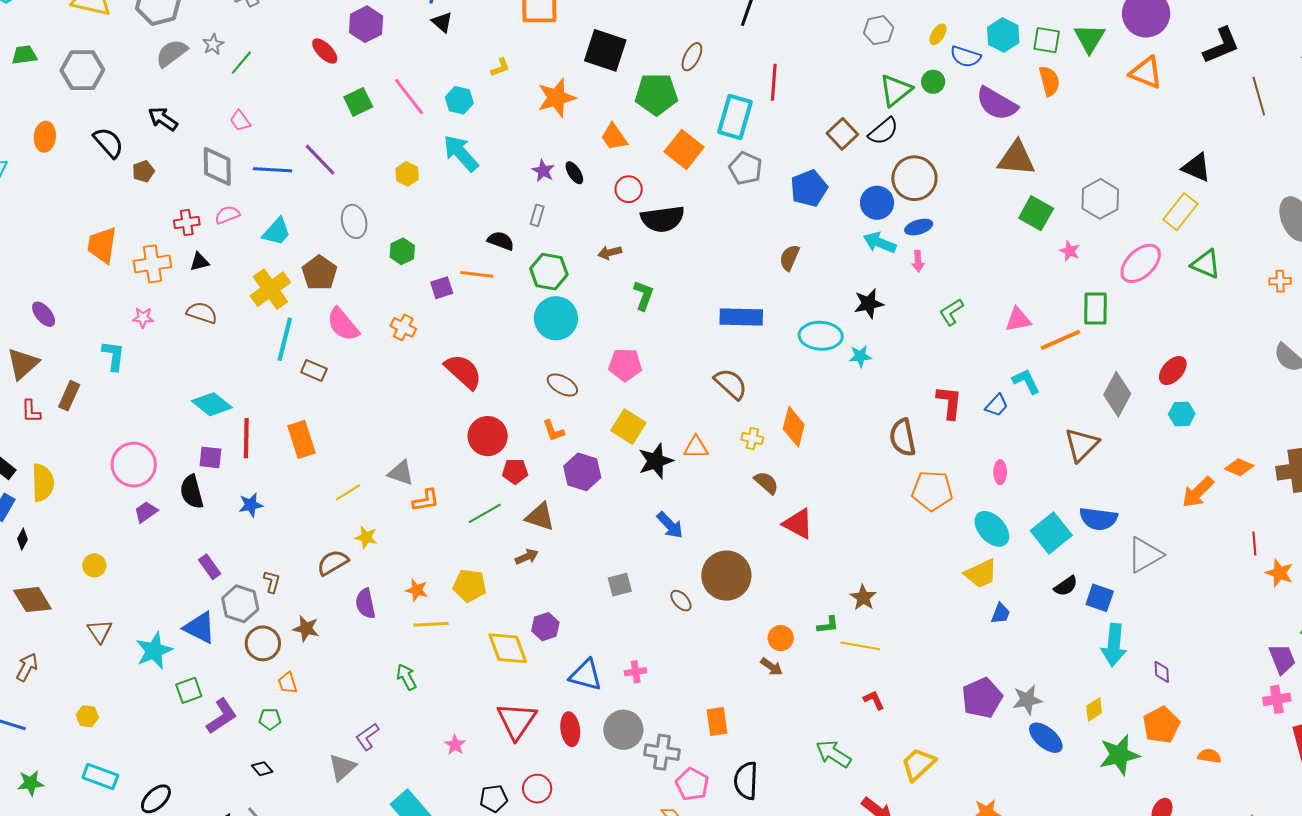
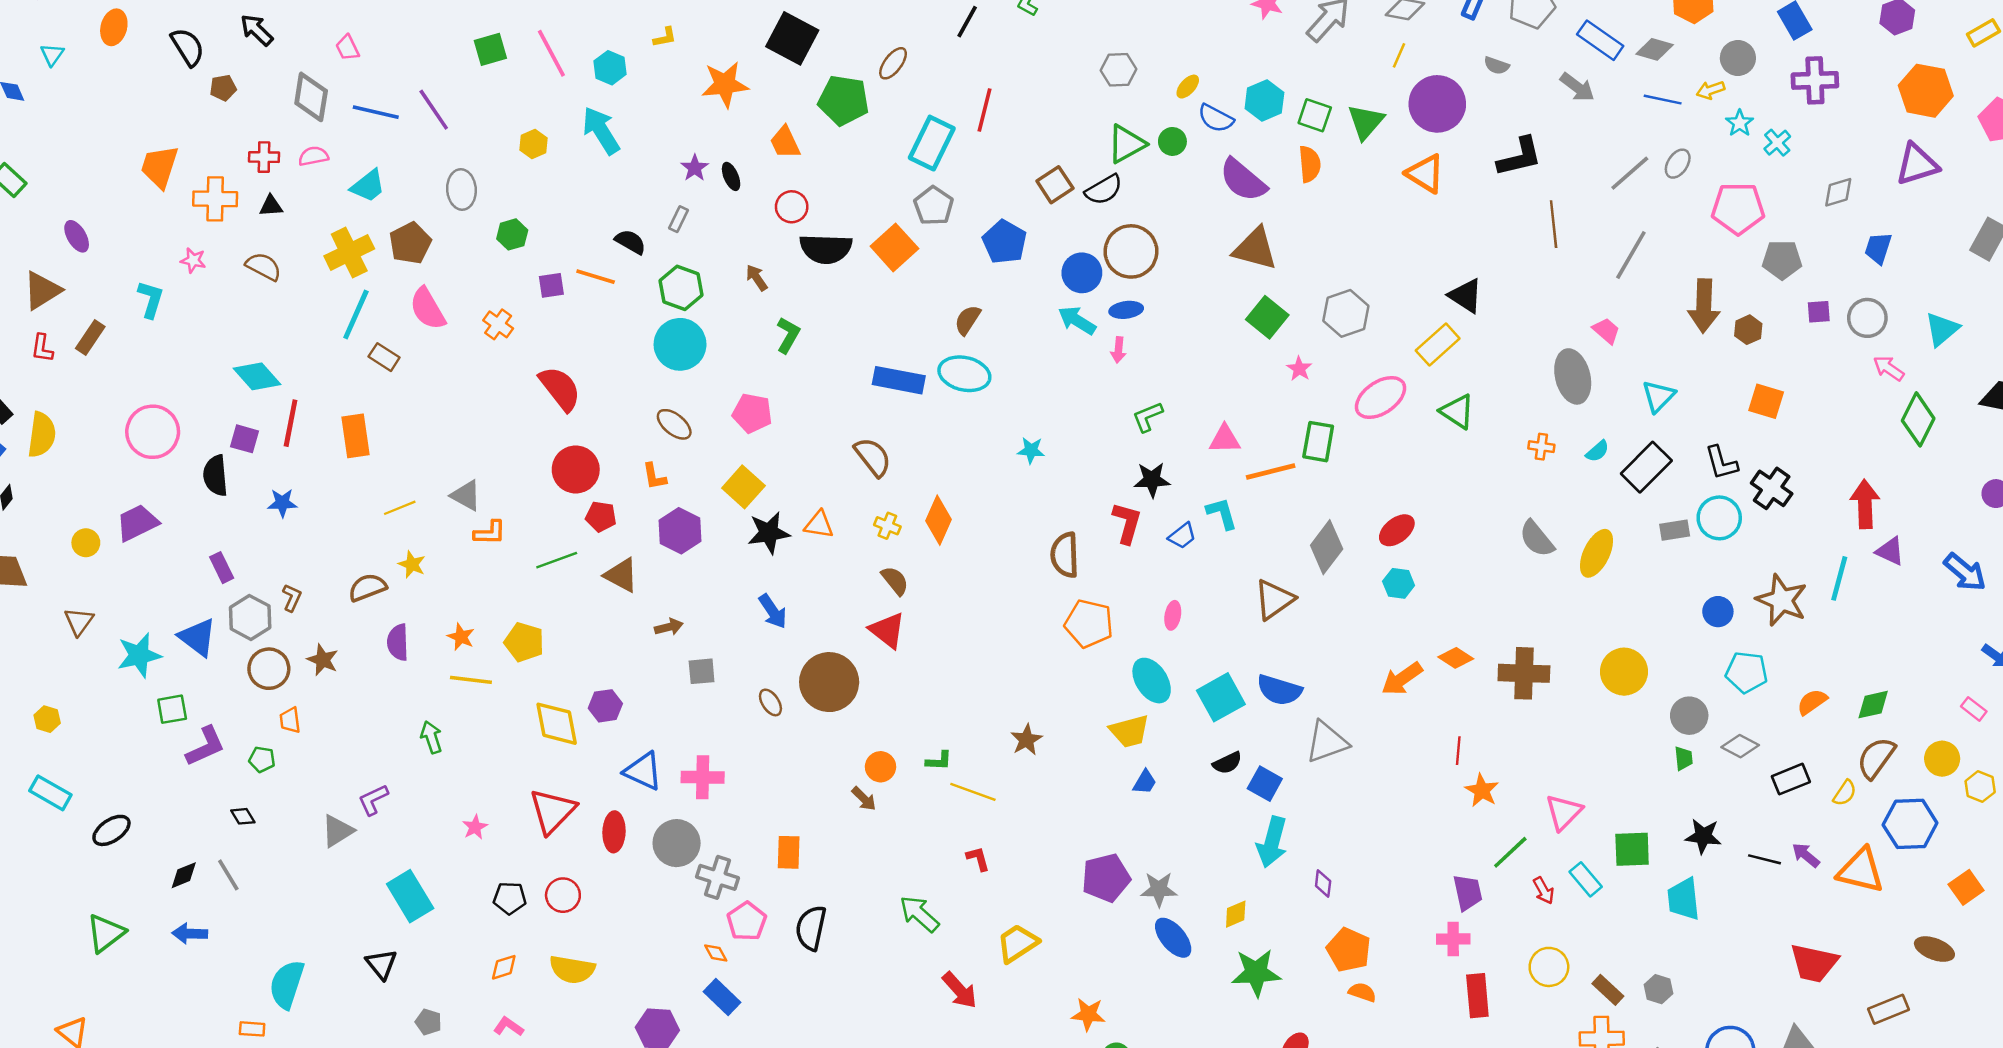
orange square: (684, 149) -> (894, 247), moved
blue pentagon: (809, 188) -> (1004, 242), turned -30
brown arrow: (610, 253) -> (757, 278), turned 60
black star: (869, 304) -> (1152, 480), moved
cyan ellipse: (821, 336) -> (964, 374), moved
purple trapezoid: (146, 512) -> (137, 523), moved, size x1.5
red triangle: (798, 524) -> (887, 630), moved
brown arrow: (527, 557) -> (669, 627), moved
brown star: (863, 598) -> (1026, 740), moved
pink cross: (636, 672) -> (703, 777), size x1.6
orange pentagon: (1161, 725) -> (1349, 950), moved, turned -30

